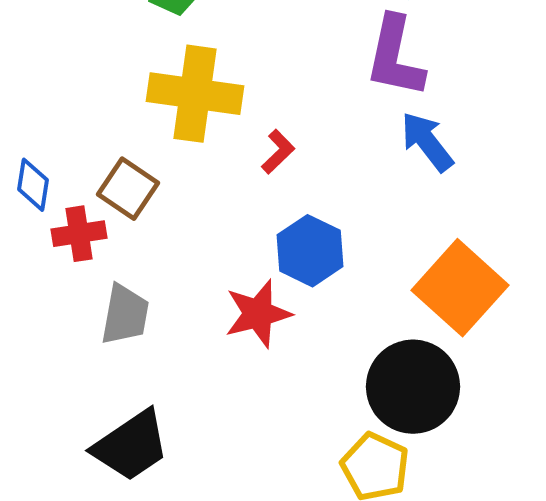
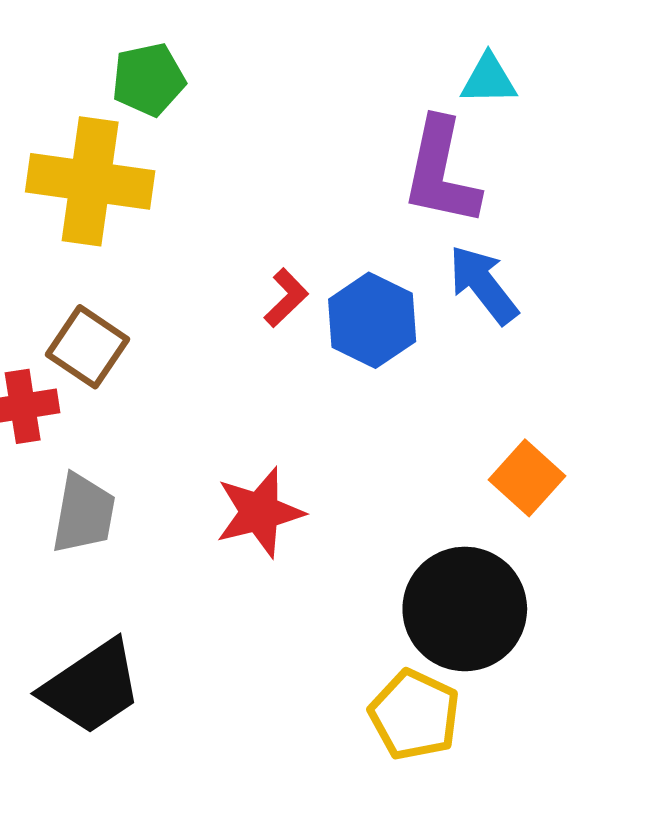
yellow cross: (195, 94) -> (90, 181), moved
blue hexagon: (310, 251) -> (372, 320), moved
orange square: (460, 288) -> (527, 478), size x0.6

